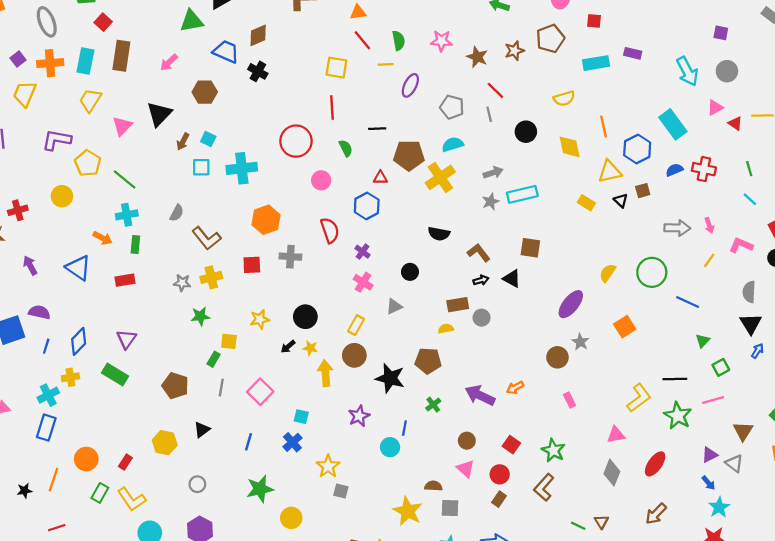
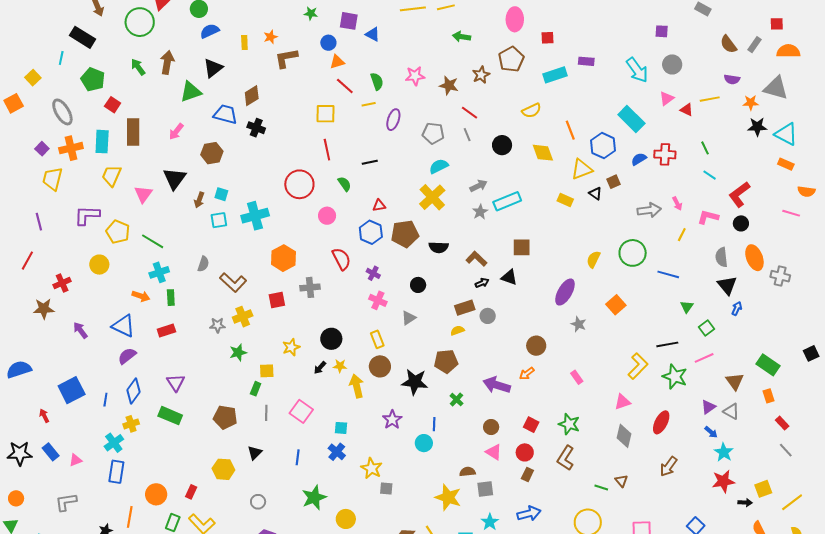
brown pentagon: (409, 155) -> (405, 234), moved
purple semicircle: (39, 312) -> (127, 356), moved, turned -42
yellow rectangle: (356, 325) -> (377, 339), turned -42
brown circle: (557, 357) -> (536, 346), moved

